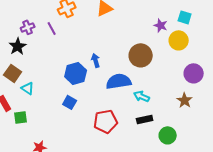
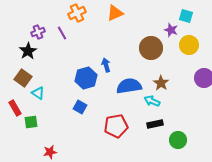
cyan square: (185, 17) -> (186, 16), moved
brown circle: (141, 55) -> (151, 48), moved
brown star: (185, 100) -> (161, 83), moved

